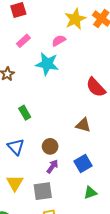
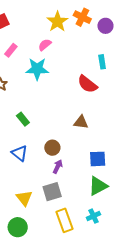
blue square: (83, 163) -> (98, 159), moved, turned 36
yellow triangle: (15, 183) -> (24, 198), moved
green triangle: (90, 193) -> (98, 186), size x1.5

